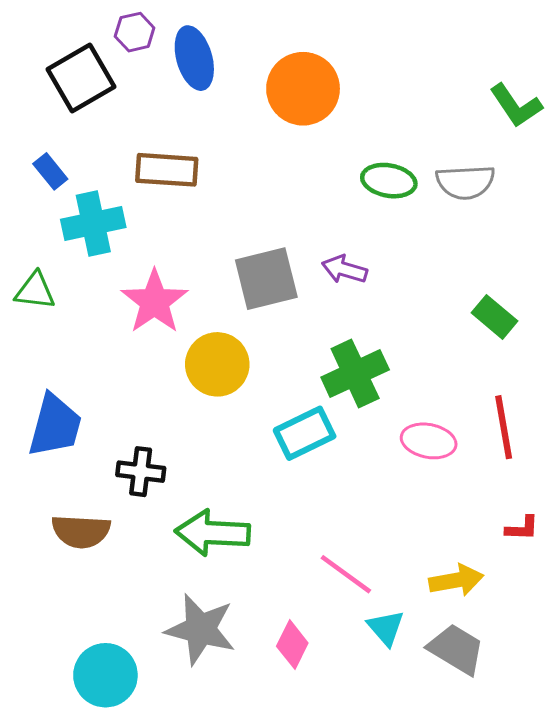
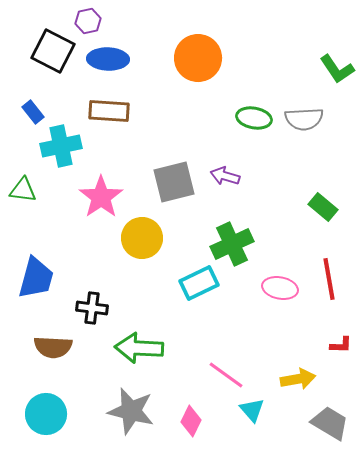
blue ellipse: (194, 58) -> (108, 59), moved, turned -72
black square: (81, 78) -> (53, 51), turned -33
gray trapezoid: (456, 649) -> (330, 423), moved
cyan circle: (105, 675) -> (46, 414), moved

